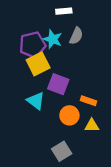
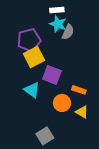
cyan star: (53, 39) -> (58, 24), moved
yellow triangle: (92, 125) -> (82, 112), turned 32
gray square: (62, 151) -> (45, 136), moved

